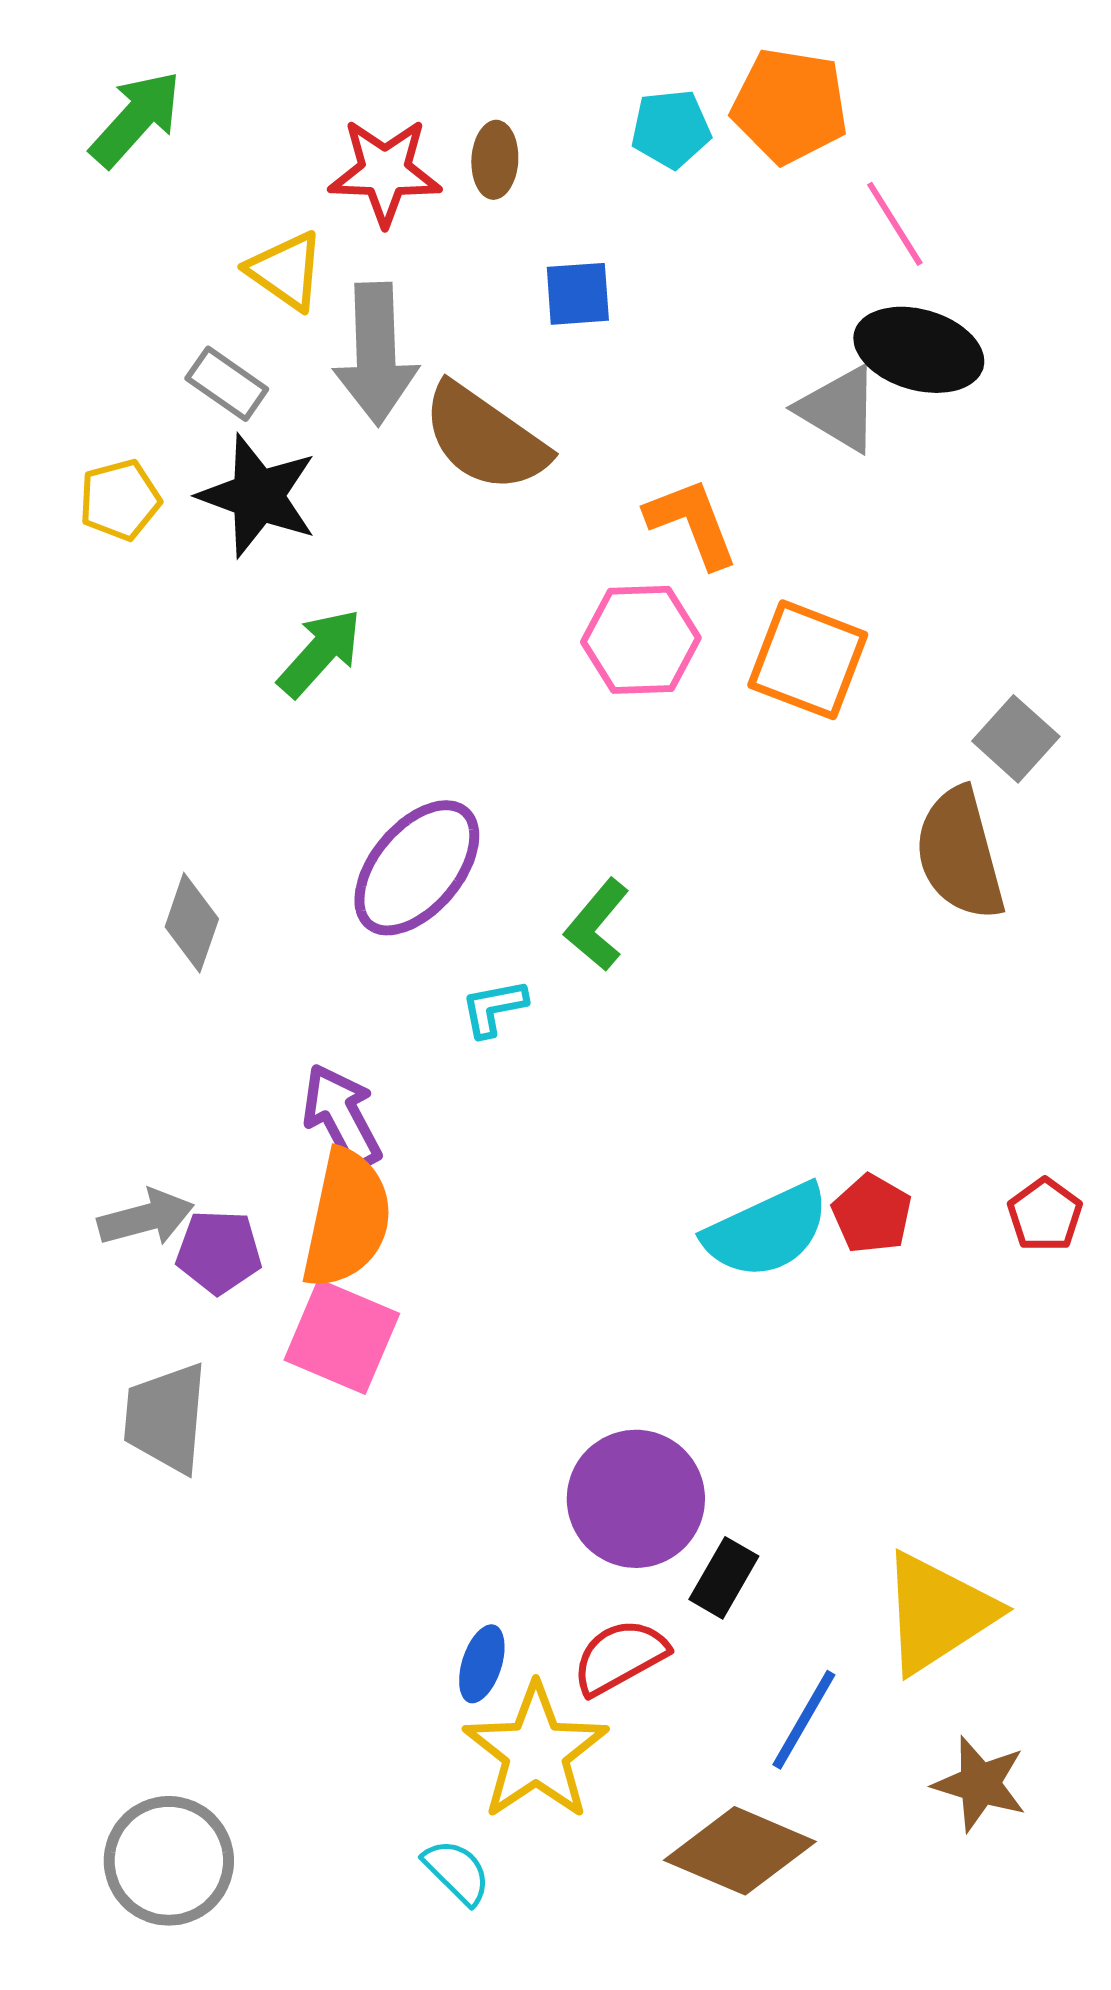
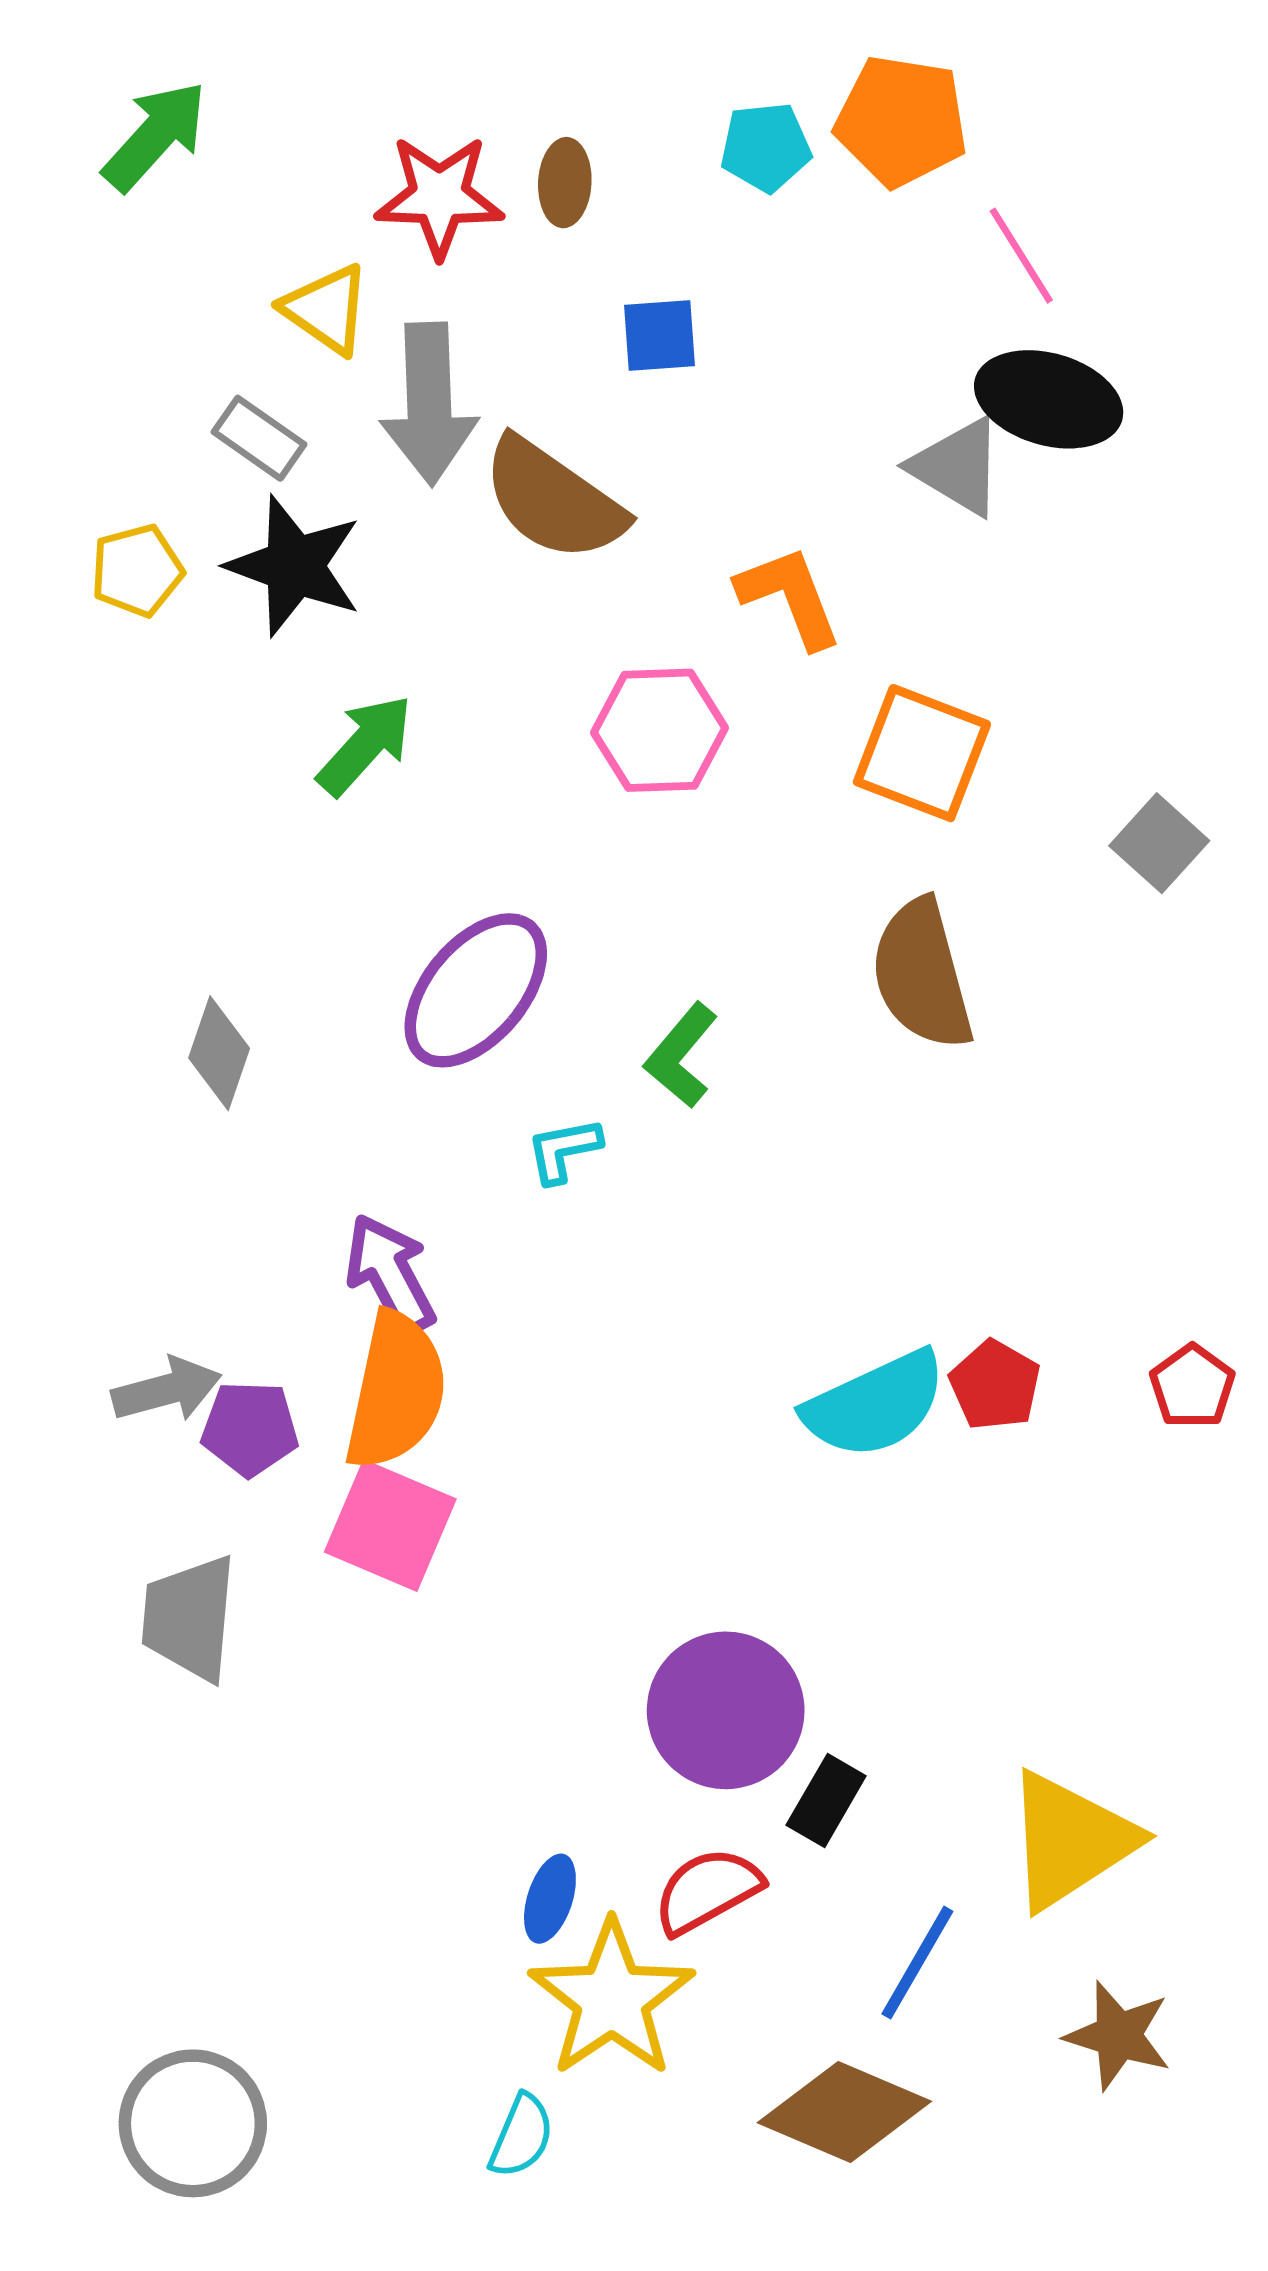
pink hexagon: (641, 640) -> (660, 730), moved
brown semicircle: (960, 854) -> (922, 974), moved
cyan semicircle: (457, 1872) -> (521, 2136), turned 68

